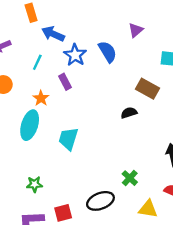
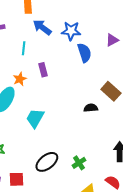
blue star: (75, 55) -> (71, 31), moved, turned 30
cyan line: (37, 62) -> (24, 48), turned -32
black ellipse: (100, 201) -> (47, 162), moved, turned -30

